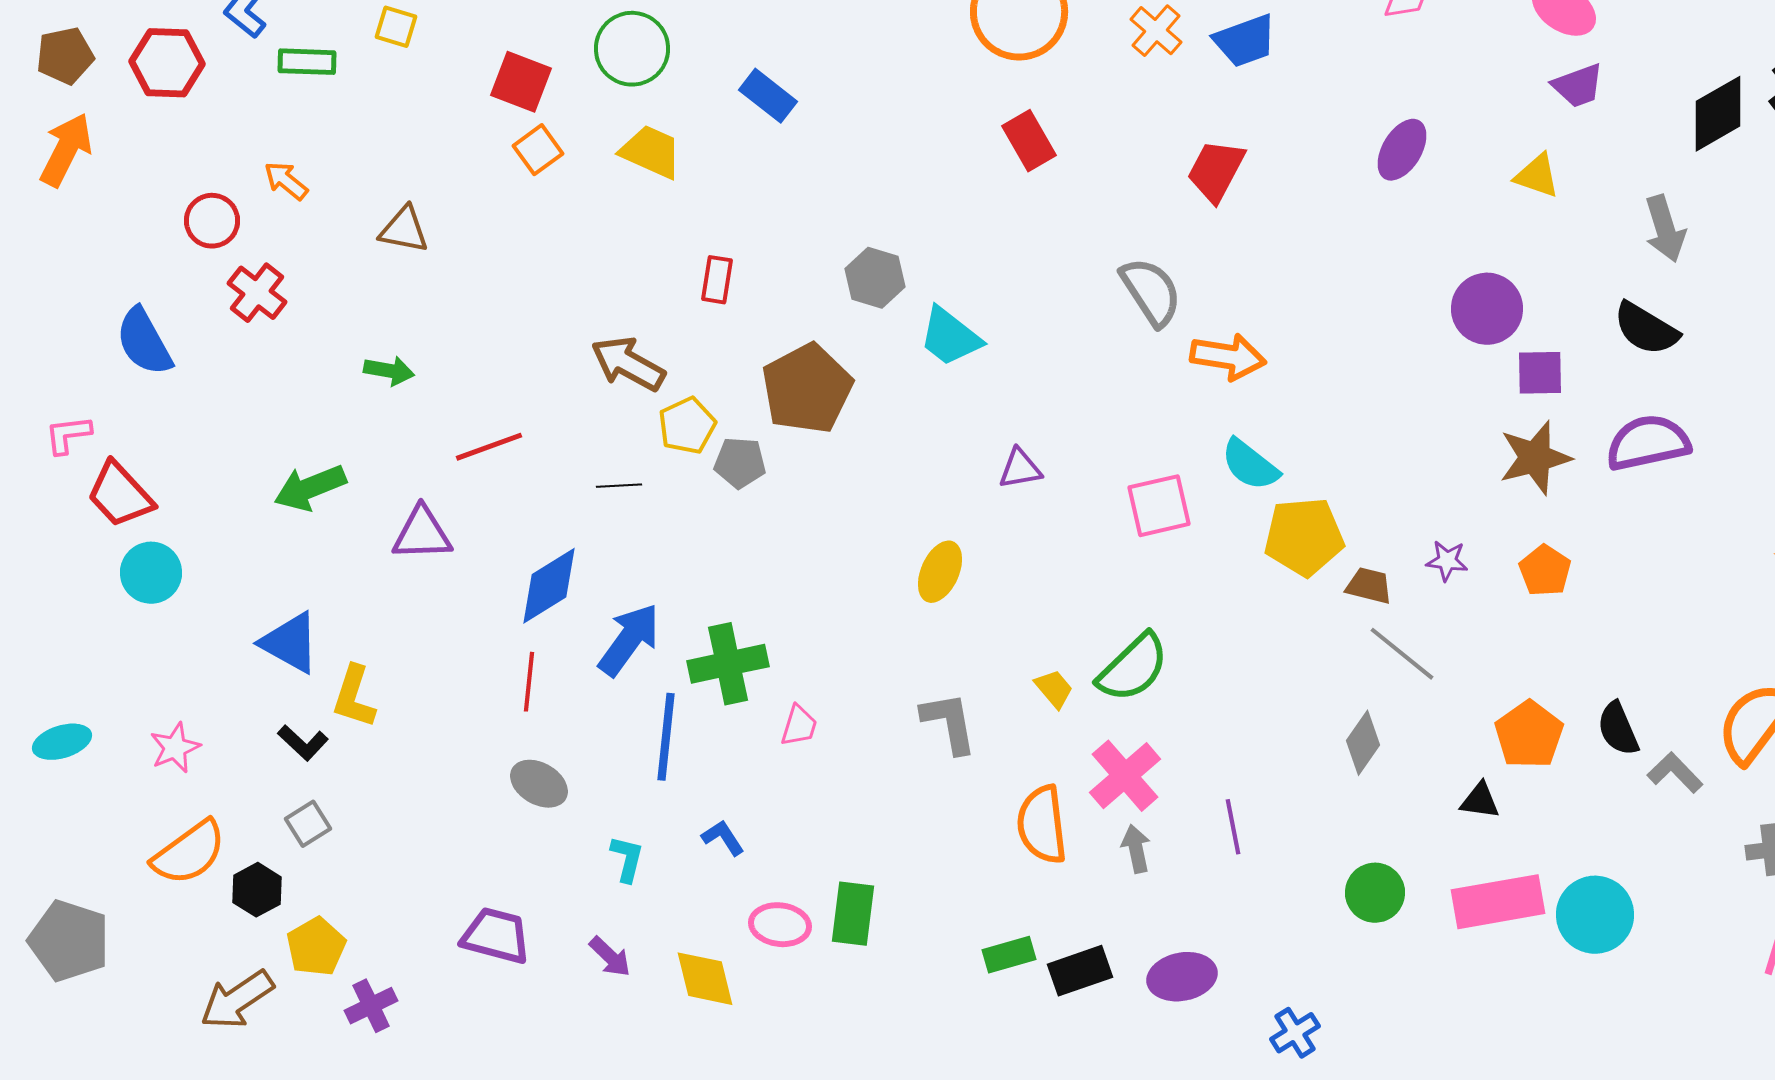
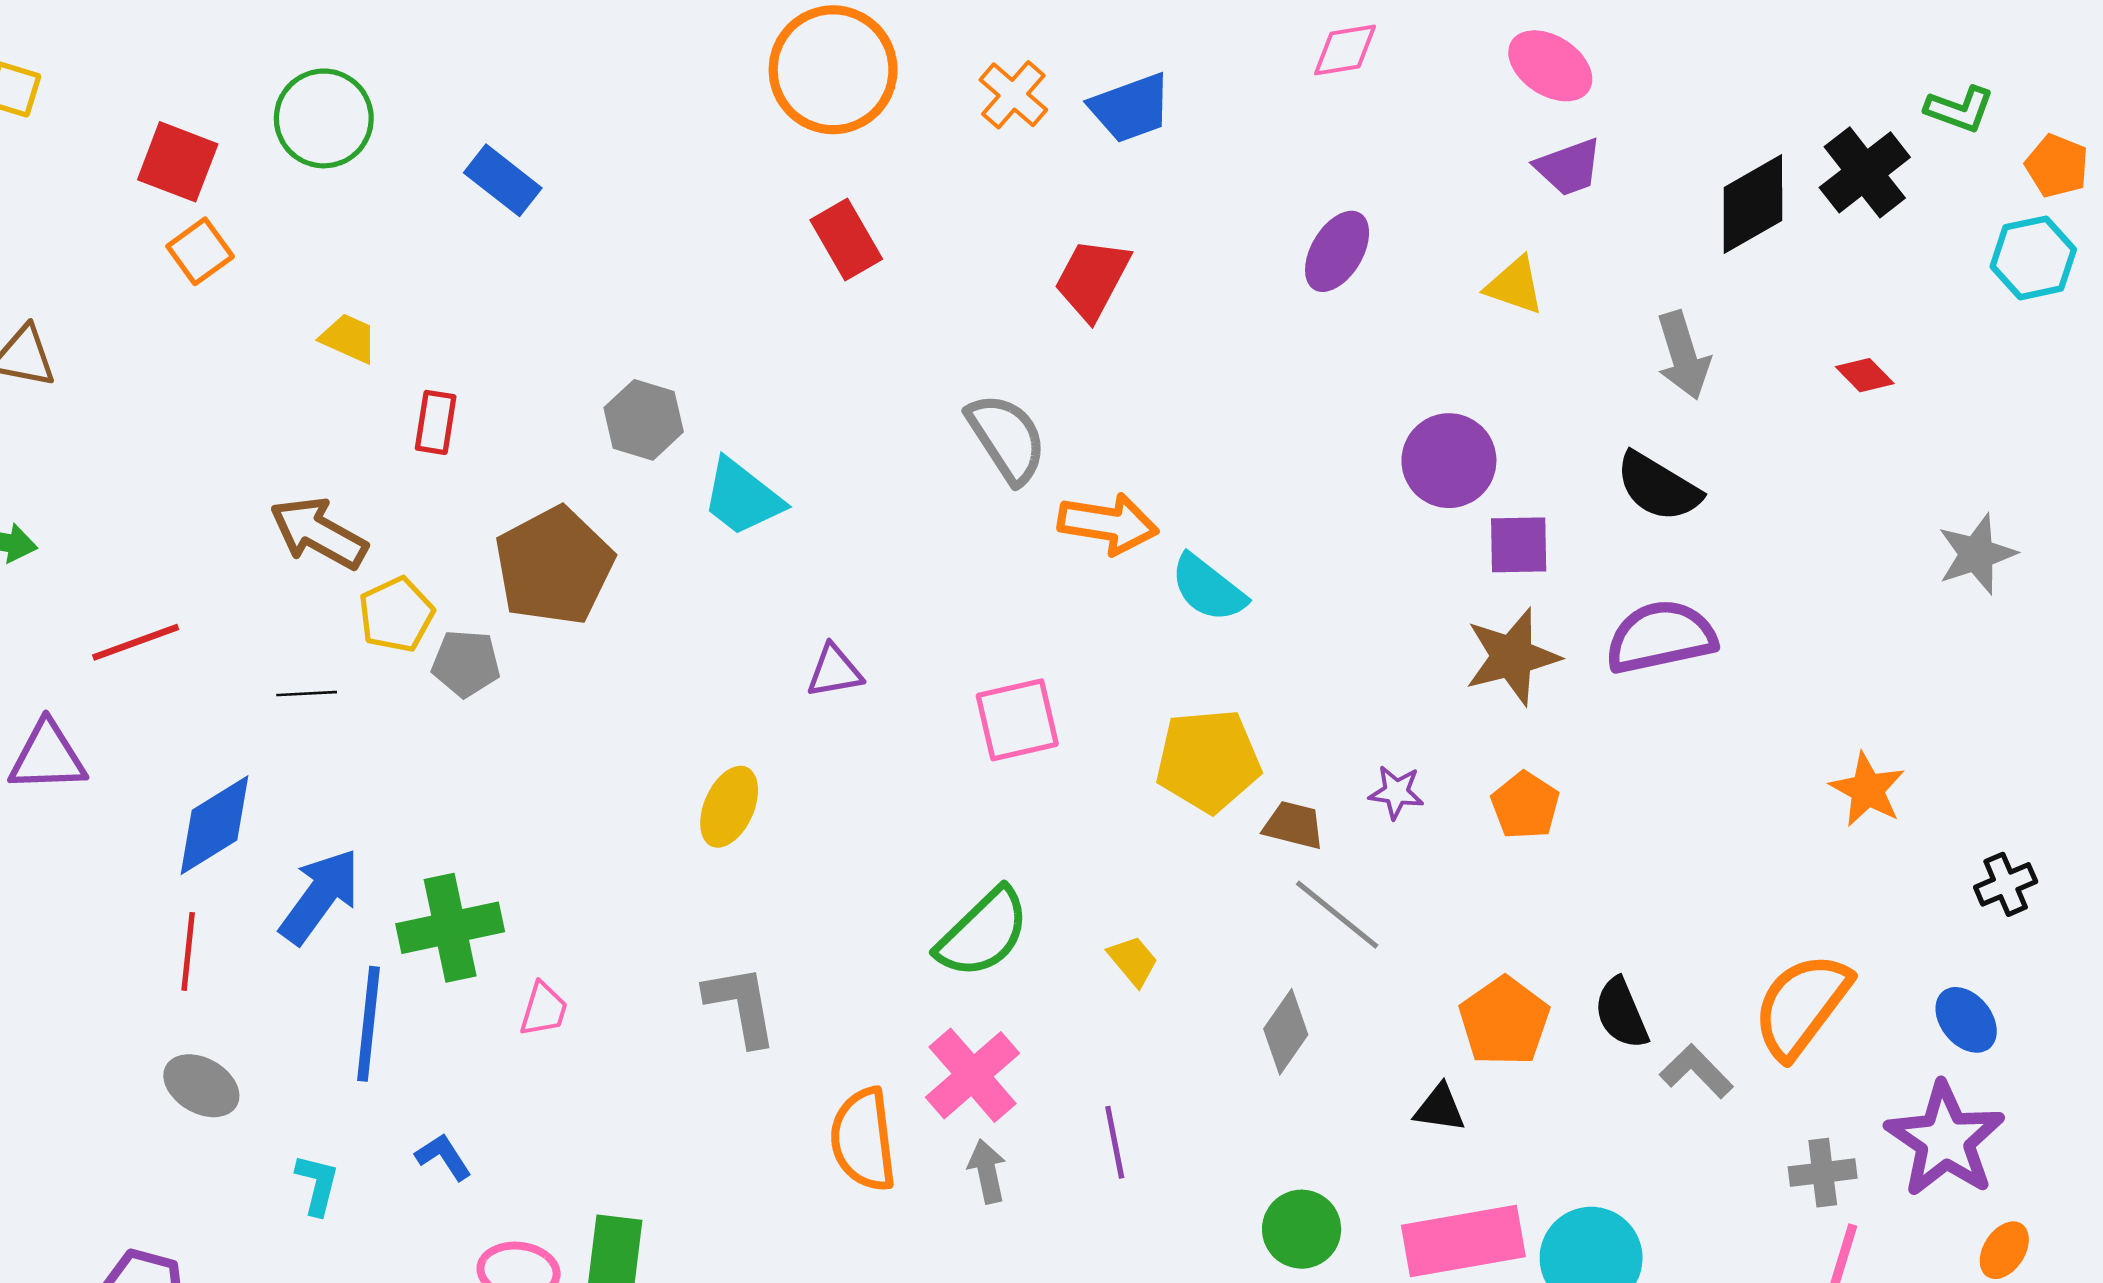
yellow trapezoid: (651, 152) -> (349, 338), moved, size x0.7
cyan semicircle: (1250, 465) -> (1208, 588), moved
yellow trapezoid: (1054, 689) -> (1133, 961), moved

